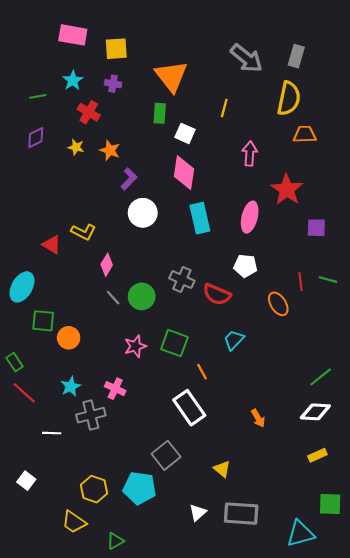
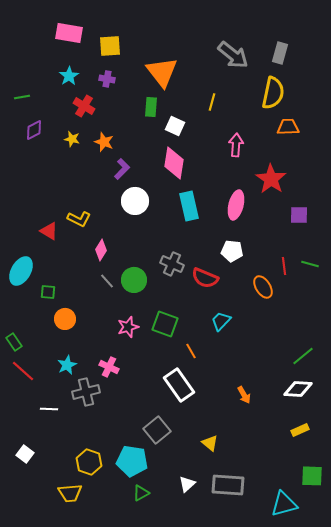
green line: (38, 96) -> (22, 97), moved
green square: (43, 321) -> (48, 292), moved, size x0.7
yellow trapezoid: (74, 522) -> (70, 493), turned -40
green triangle: (115, 541) -> (141, 493), moved

